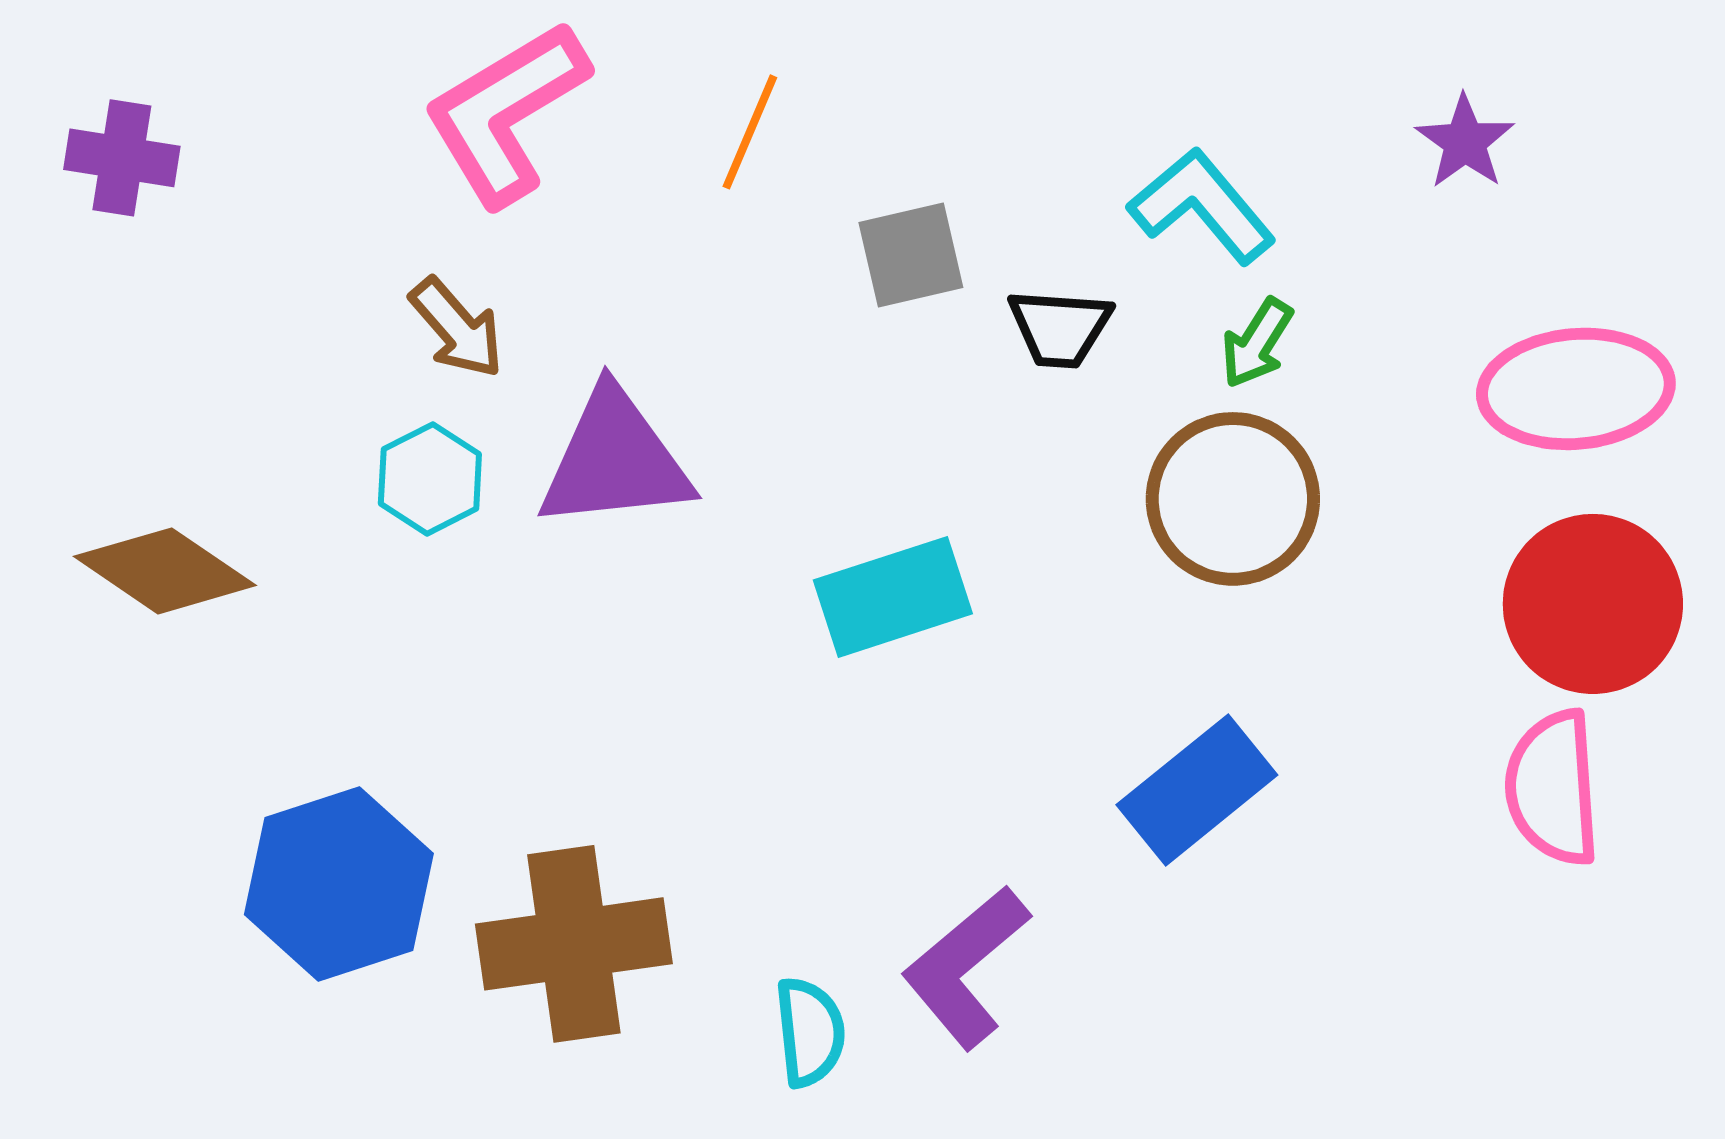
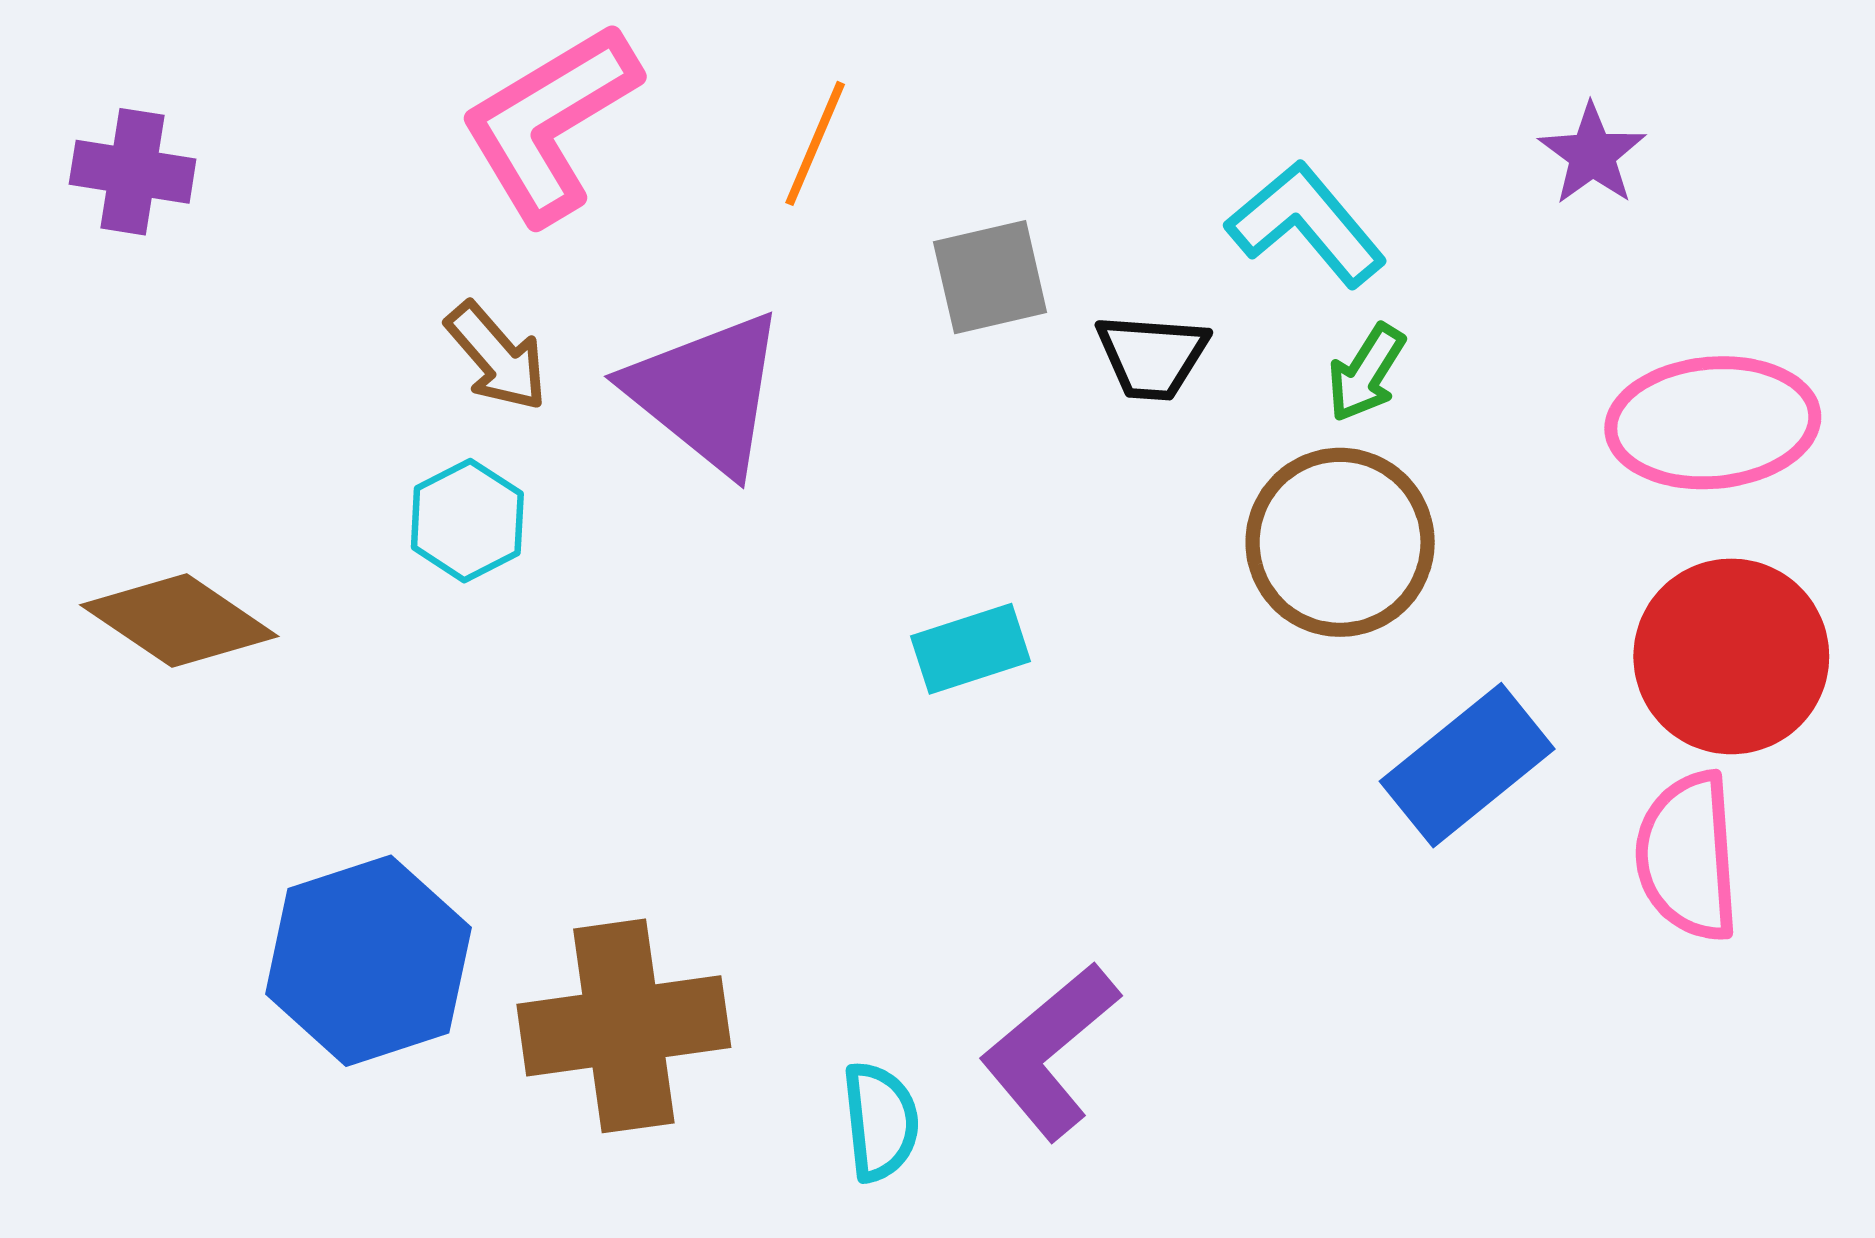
purple triangle: (615, 460) -> (706, 392), moved, turned 45
cyan rectangle: (893, 597) -> (971, 649), size x0.7
blue rectangle: (1197, 790) -> (1467, 765), moved

